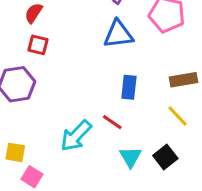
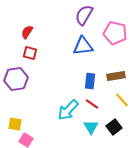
brown rectangle: (183, 80) -> (116, 76), moved
red line: (112, 122) -> (92, 104), moved
cyan arrow: (76, 136) -> (68, 110), moved

